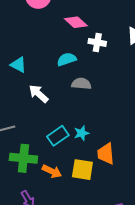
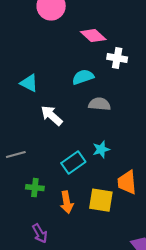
cyan star: (81, 133) -> (101, 149), moved
green cross: (23, 158) -> (35, 188), size x0.6
orange arrow: (52, 171) -> (67, 202), turned 54

